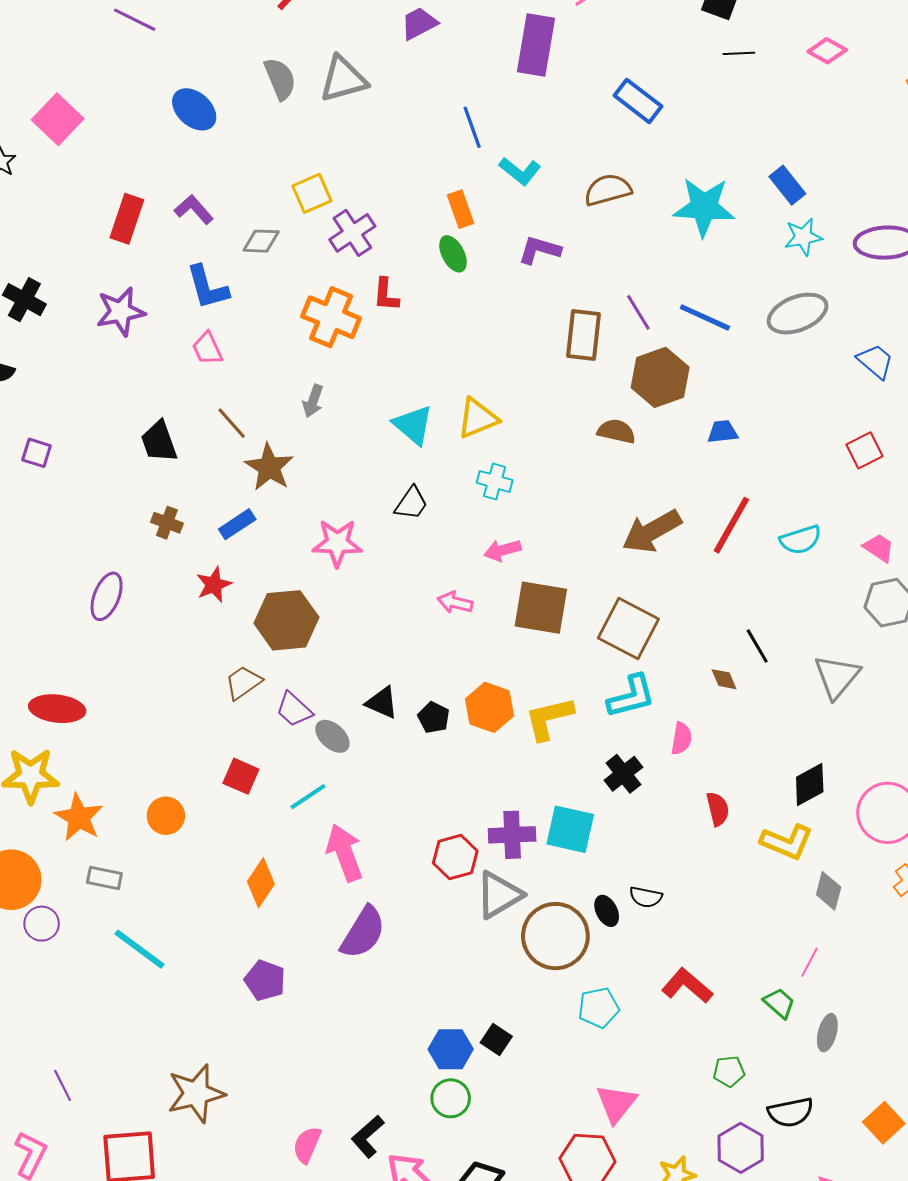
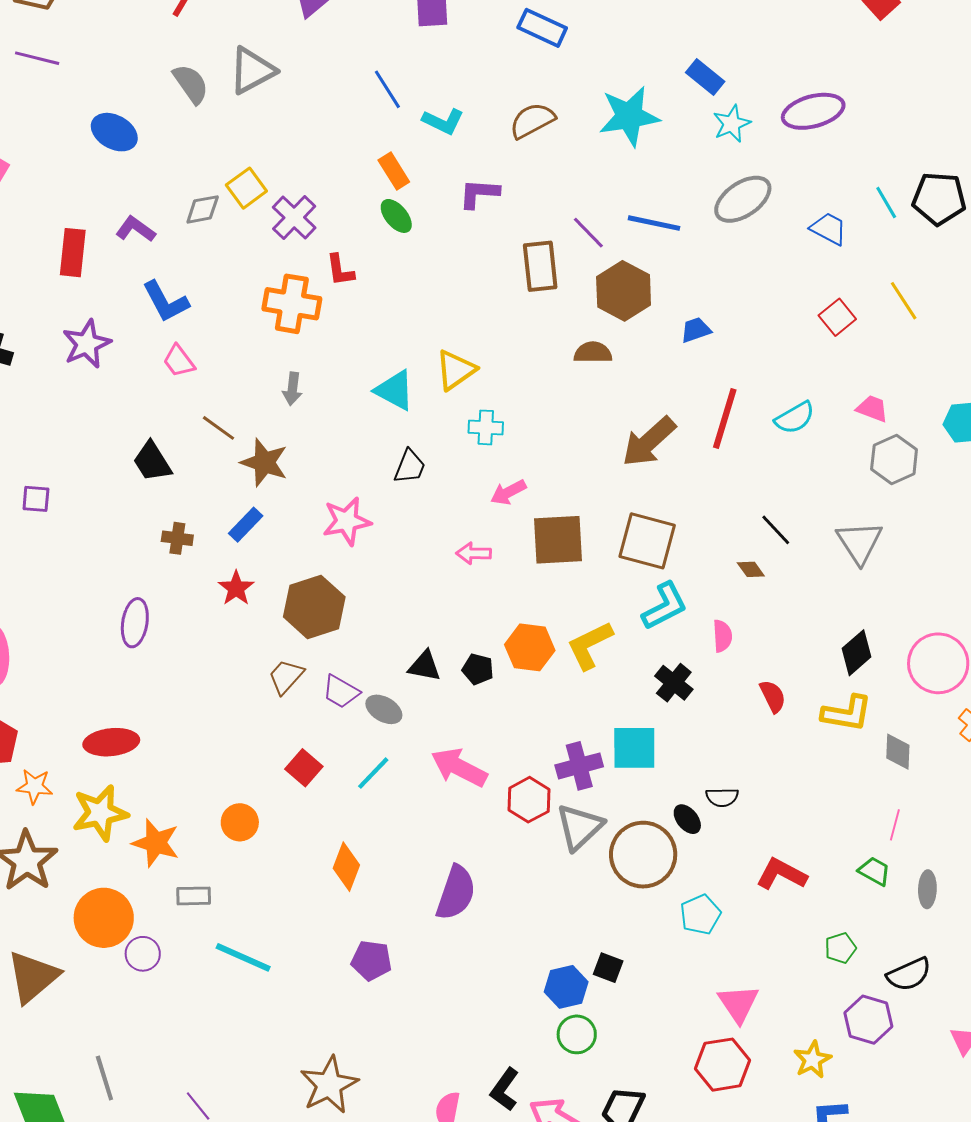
gray diamond: (261, 241) -> (203, 209), moved
red square: (241, 776) -> (304, 768), turned 30
pink arrow: (345, 853) -> (459, 767), moved, turned -30

